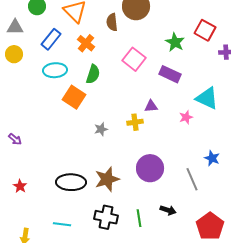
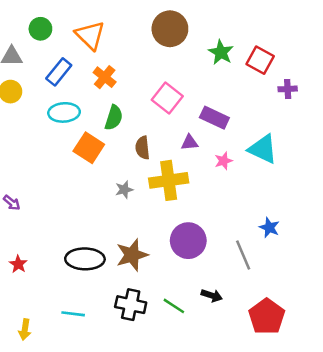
brown semicircle: (112, 22) -> (142, 148), moved
green star: (175, 42) -> (221, 52), moved
purple triangle: (151, 106) -> (190, 143), moved
pink star: (186, 117) -> (224, 161), moved
yellow cross: (135, 122) -> (169, 180), size x1.8
green line: (139, 218) -> (174, 306), turned -48

